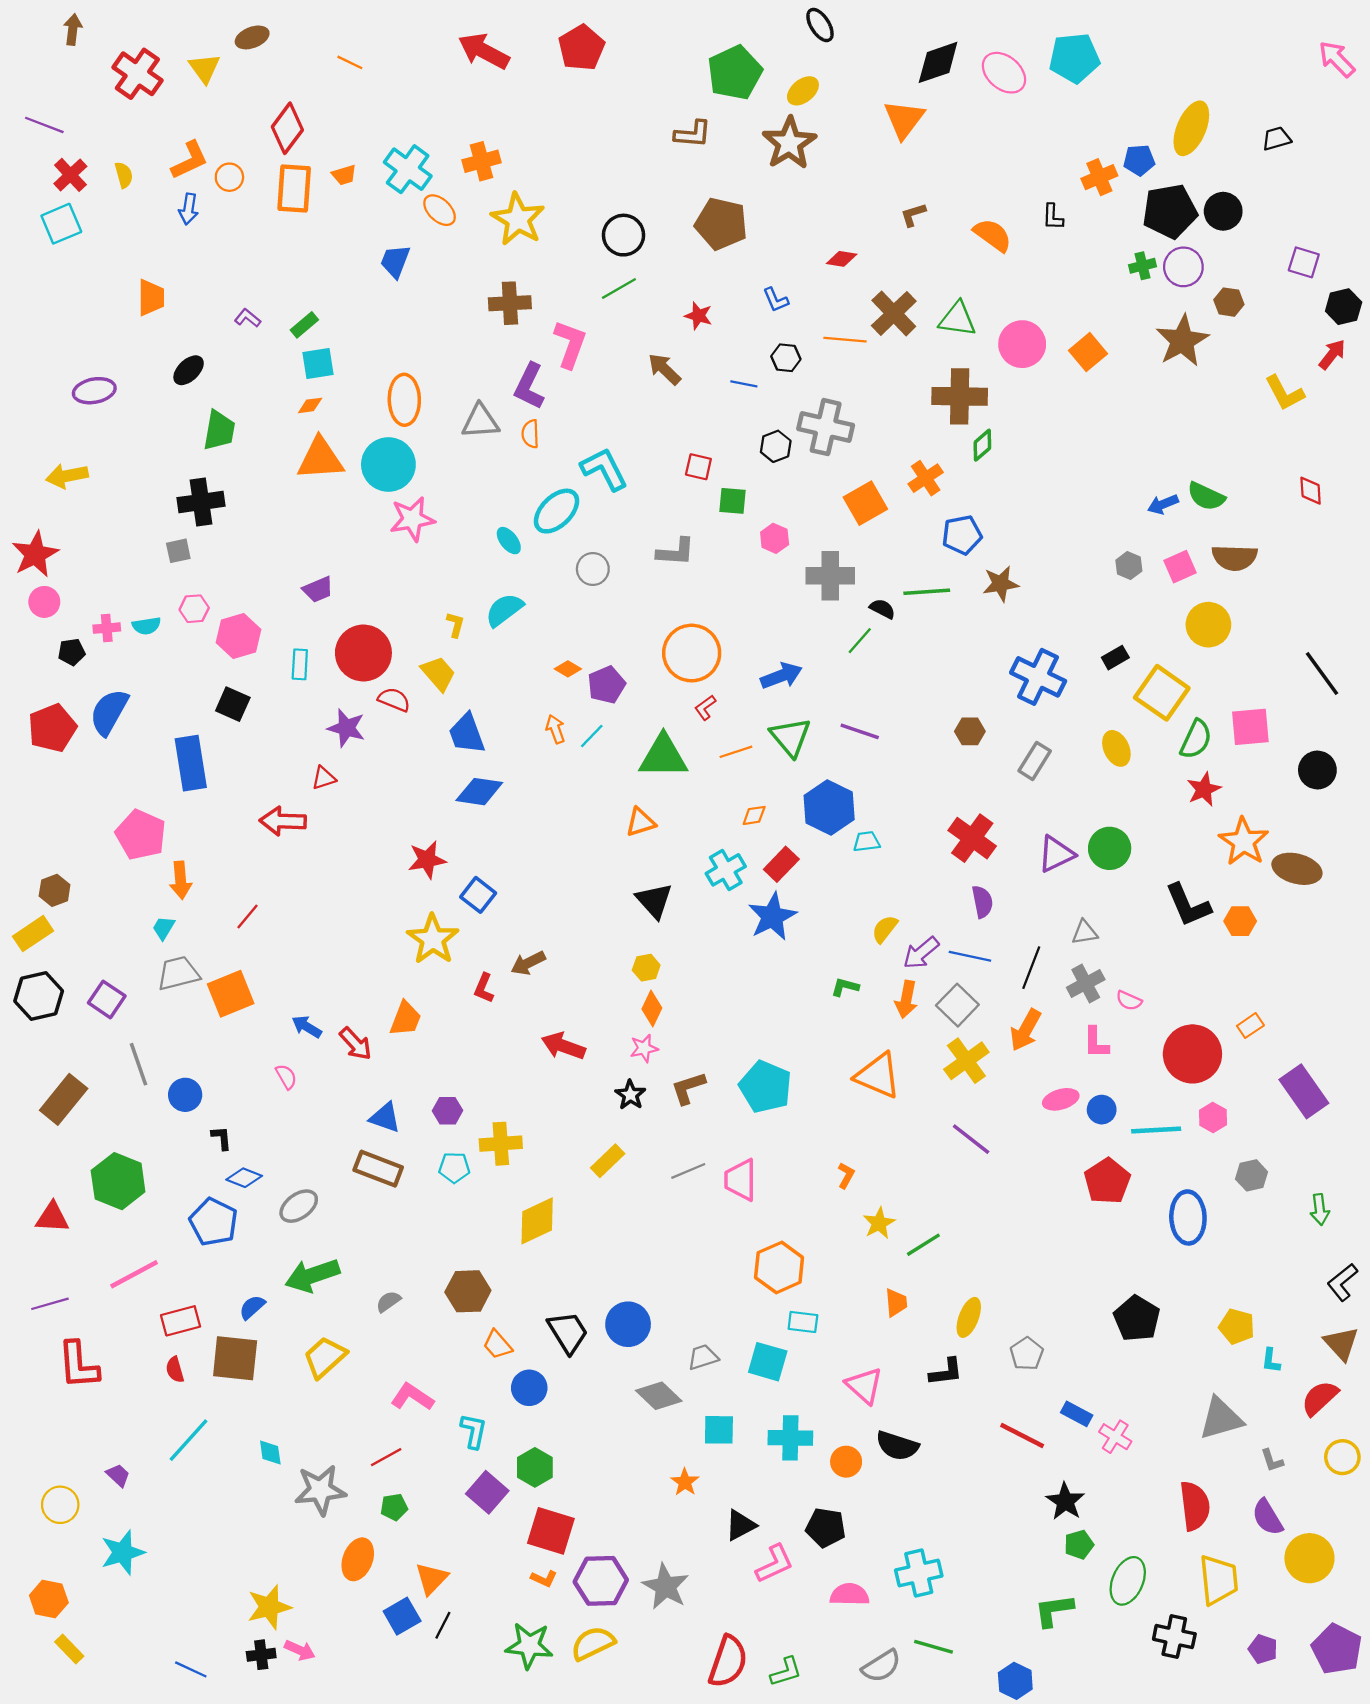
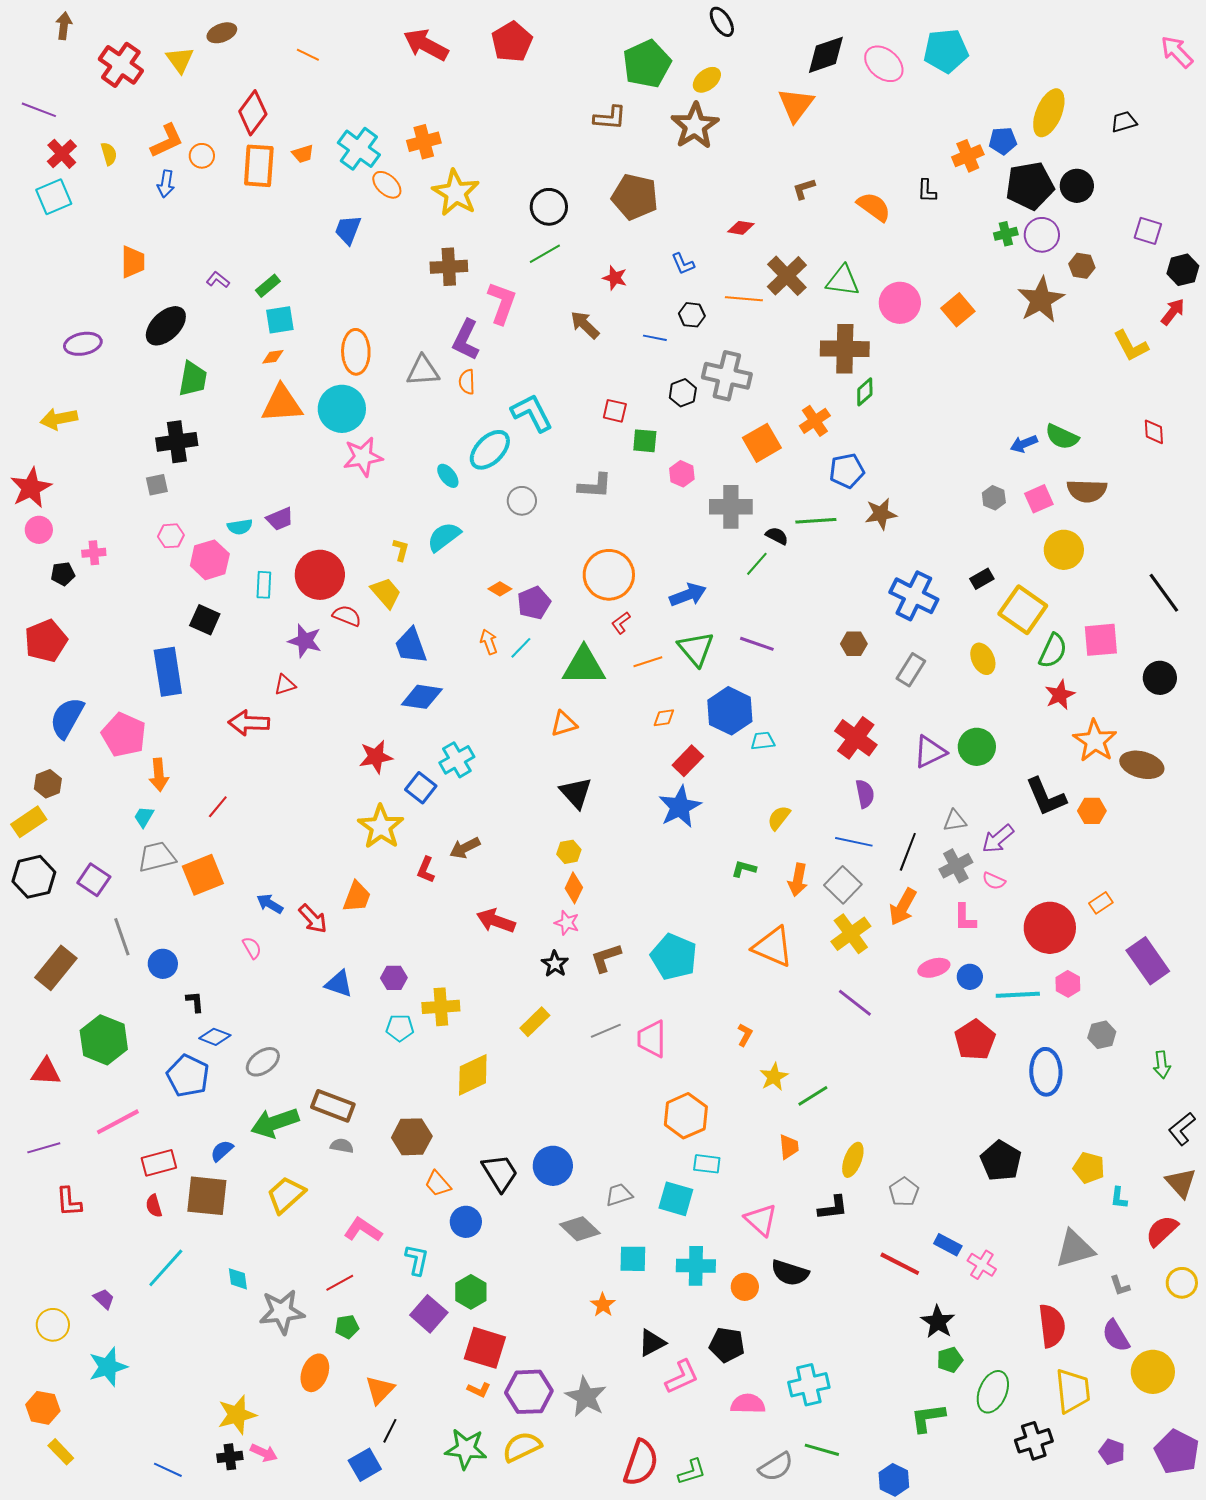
black ellipse: (189, 370) -> (166, 326), size x1.5
cyan semicircle: (147, 626) -> (240, 527), moved
blue semicircle: (109, 712) -> (67, 718), moved
cyan cross: (726, 870) -> (457, 760), moved
purple arrow: (921, 953) -> (998, 839), moved
pink star: (644, 1048) -> (567, 923), turned 30
brown rectangle: (378, 1169) -> (333, 1106), moved
gray semicircle: (388, 1302) -> (342, 1146), turned 45
red L-shape: (78, 1365) -> (69, 1202), size x0.7
blue square: (402, 1616) -> (365, 1465), moved
black cross: (1174, 1637) -> (1034, 1441), turned -30

